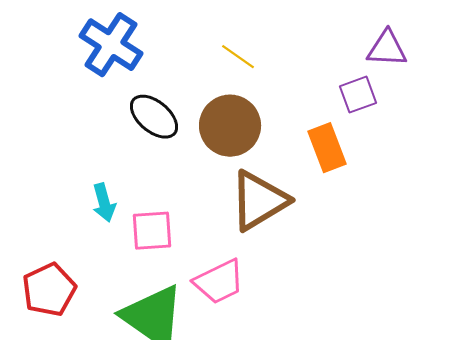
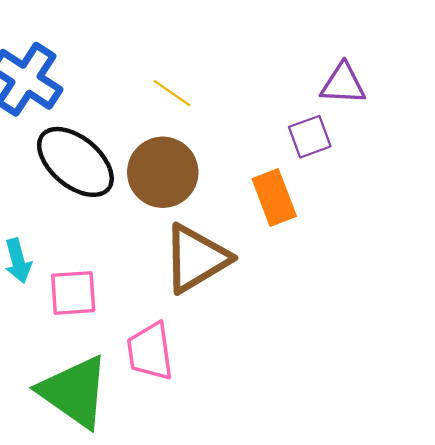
black ellipse: (154, 117) -> (75, 162), size x1.4
pink trapezoid: (219, 282) -> (150, 351), turned 108

